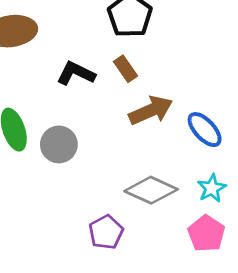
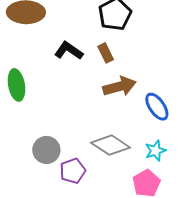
gray circle: (59, 144) -> (46, 150), moved

